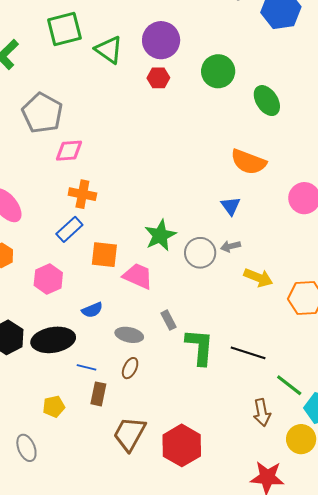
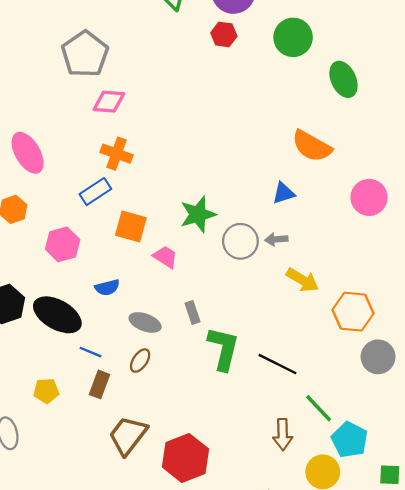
blue triangle: (231, 206) -> (284, 193), turned 40
pink trapezoid: (138, 276) -> (165, 257), size x0.7
black ellipse: (53, 340) -> (57, 315), turned 30

